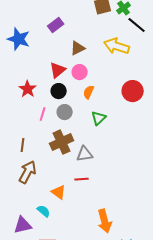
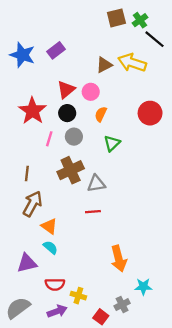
purple rectangle: (56, 25) -> (56, 50), moved
brown triangle: (78, 48) -> (104, 65), moved
red star: (28, 89) -> (32, 111), size x1.4
orange triangle: (59, 192) -> (49, 226), moved

